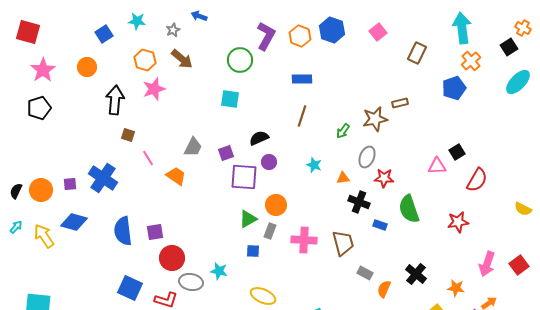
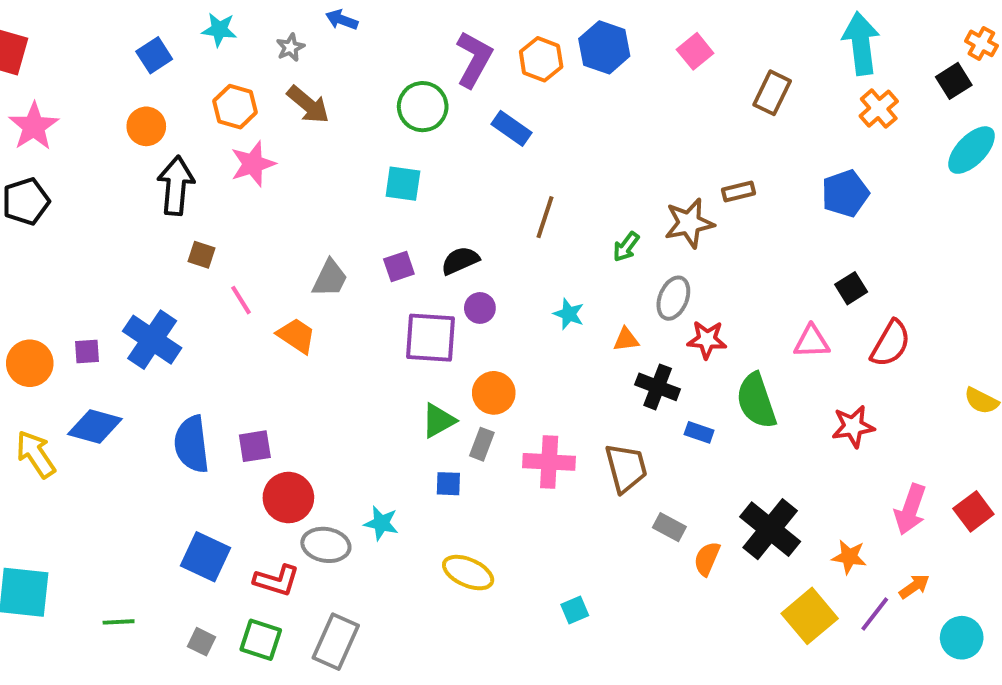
orange circle: (87, 67) -> (146, 126), moved
blue rectangle: (302, 79) -> (512, 128), moved, turned 36
blue pentagon: (454, 88) -> (845, 193), moved
purple square: (226, 153) -> (399, 267), moved
pink triangle: (437, 166) -> (812, 342), moved
black cross: (416, 274) -> (770, 529), size x1.4

